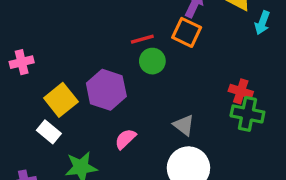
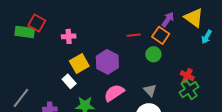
green circle: (152, 61) -> (153, 54), moved
pink cross: (22, 62) -> (69, 36), moved
green cross: (247, 114) -> (189, 90), turned 36
pink semicircle: (125, 139) -> (114, 93), size x1.5

